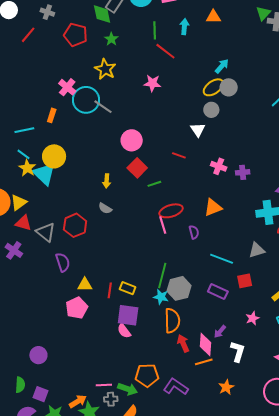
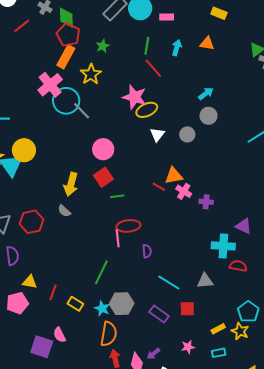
green diamond: (102, 14) -> (66, 18), moved
pink star: (152, 83) -> (135, 97), size x1.4
pink cross: (67, 87) -> (50, 85), size x1.4
yellow ellipse: (213, 87) -> (147, 110), moved
orange rectangle: (52, 115) -> (66, 57), moved, size x1.6
white triangle: (198, 130) -> (157, 135), moved
red line: (179, 155) -> (159, 187), moved
yellow arrow: (107, 181) -> (71, 184), size x1.6
orange triangle: (213, 207) -> (174, 176), moved
green line: (162, 276) -> (101, 272), moved
yellow rectangle: (128, 288) -> (75, 304), moved
purple square: (128, 315) -> (42, 347), moved

